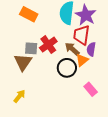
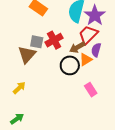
red trapezoid: (81, 35) -> (88, 35), turned 30
brown arrow: (72, 49) -> (77, 47), turned -77

